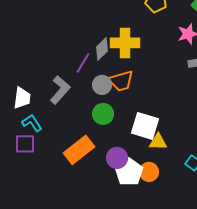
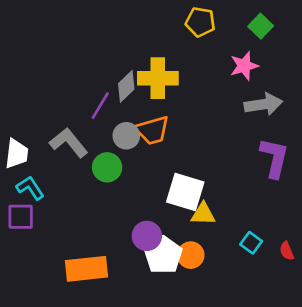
gray L-shape: (60, 90) -> (69, 143), turned -80
green circle: (103, 114) -> (107, 167), moved
orange rectangle: (79, 150) -> (86, 269), moved, turned 32

